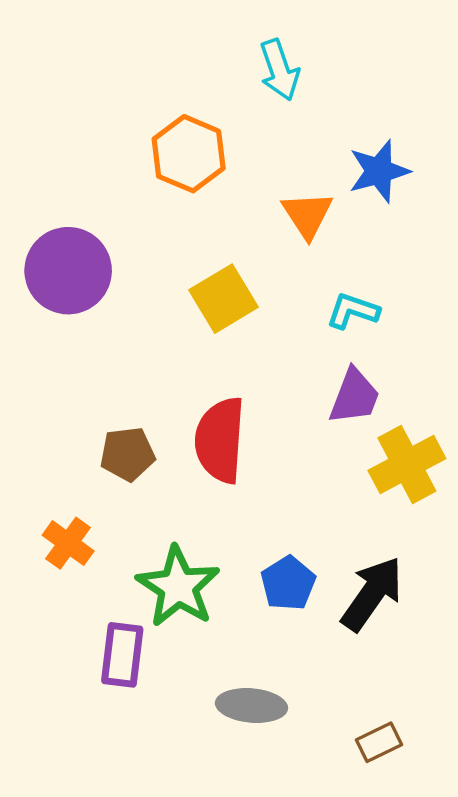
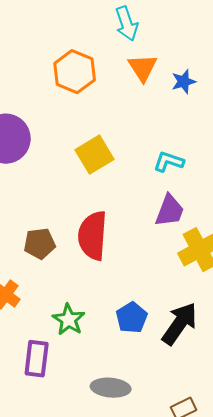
blue star: (379, 171) -> (184, 82), size x0.7
orange triangle: (307, 215) -> (143, 68), moved
green star: (178, 587) -> (69, 320), size x0.7

